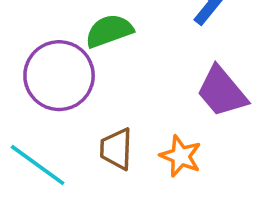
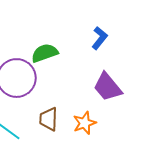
orange star: (181, 156) -> (85, 123), turned 30

